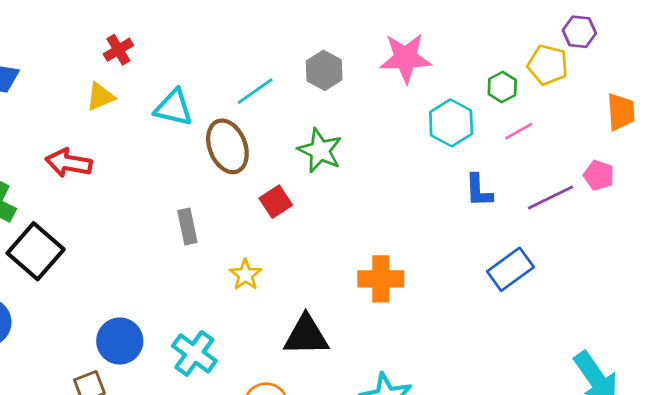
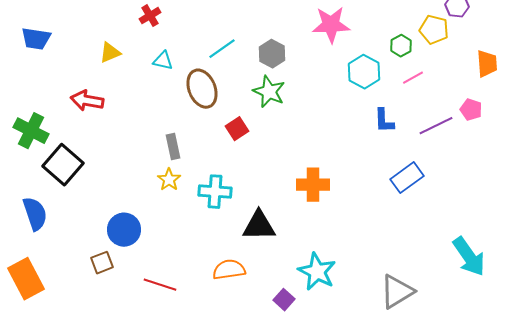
red cross: (118, 50) -> (150, 16), moved
gray hexagon: (324, 70) -> (272, 54), moved
cyan triangle: (174, 108) -> (163, 61), size x0.7
yellow star: (245, 275) -> (169, 180), moved
cyan cross: (194, 353) -> (215, 192), moved, turned -32

